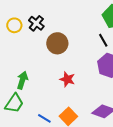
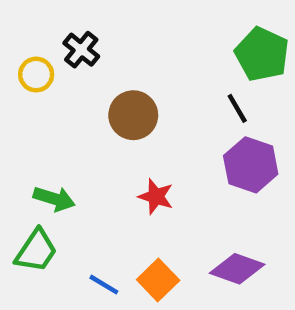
black cross: (36, 23) -> (81, 50), moved
green arrow: (22, 80) -> (54, 199), turned 90

